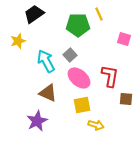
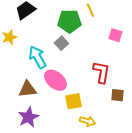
gray square: (70, 55) -> (61, 43), moved
pink ellipse: (79, 78) -> (55, 80), moved
brown triangle: (48, 93) -> (27, 89), moved, turned -30

